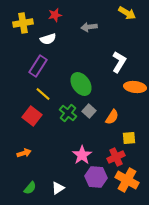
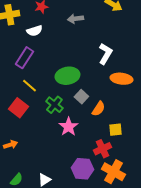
green ellipse: (81, 84) -> (67, 76), turned -65
gray square: (89, 111) -> (81, 97), moved
pink star: (82, 155) -> (68, 127), moved

